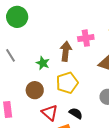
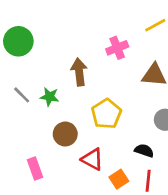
brown arrow: (66, 51) -> (79, 72), moved
green star: (43, 63) -> (49, 97), moved
black semicircle: (76, 113) -> (144, 151), moved

